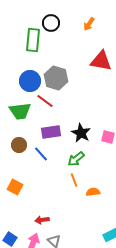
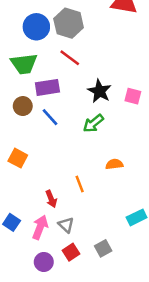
red line: (45, 101) -> (70, 58), moved
purple rectangle: (51, 132) -> (47, 87), moved
orange line: (74, 180) -> (80, 184), moved
red arrow: (42, 220) -> (51, 199), turned -104

